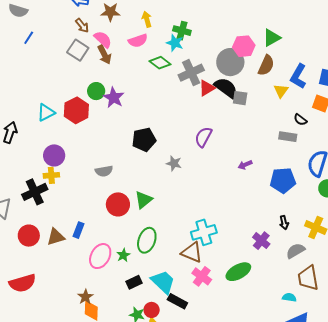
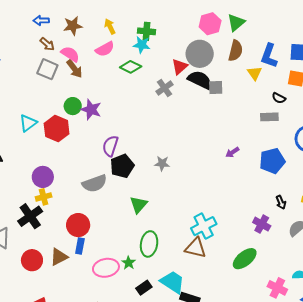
pink hexagon: (244, 46) -> (210, 24), moved
gray cross: (191, 73) -> (164, 88), moved, size x0.7
red triangle: (207, 88) -> (180, 67), moved
cyan triangle: (46, 113) -> (28, 123), moved
purple semicircle: (203, 137) -> (110, 146), moved
black pentagon: (144, 140) -> (122, 166), moved
gray semicircle: (104, 171) -> (95, 183), size x1.4
red circle: (118, 204) -> (78, 225), moved
pink ellipse: (100, 256) -> (106, 268), turned 60
pink cross: (202, 276) -> (277, 288), moved

